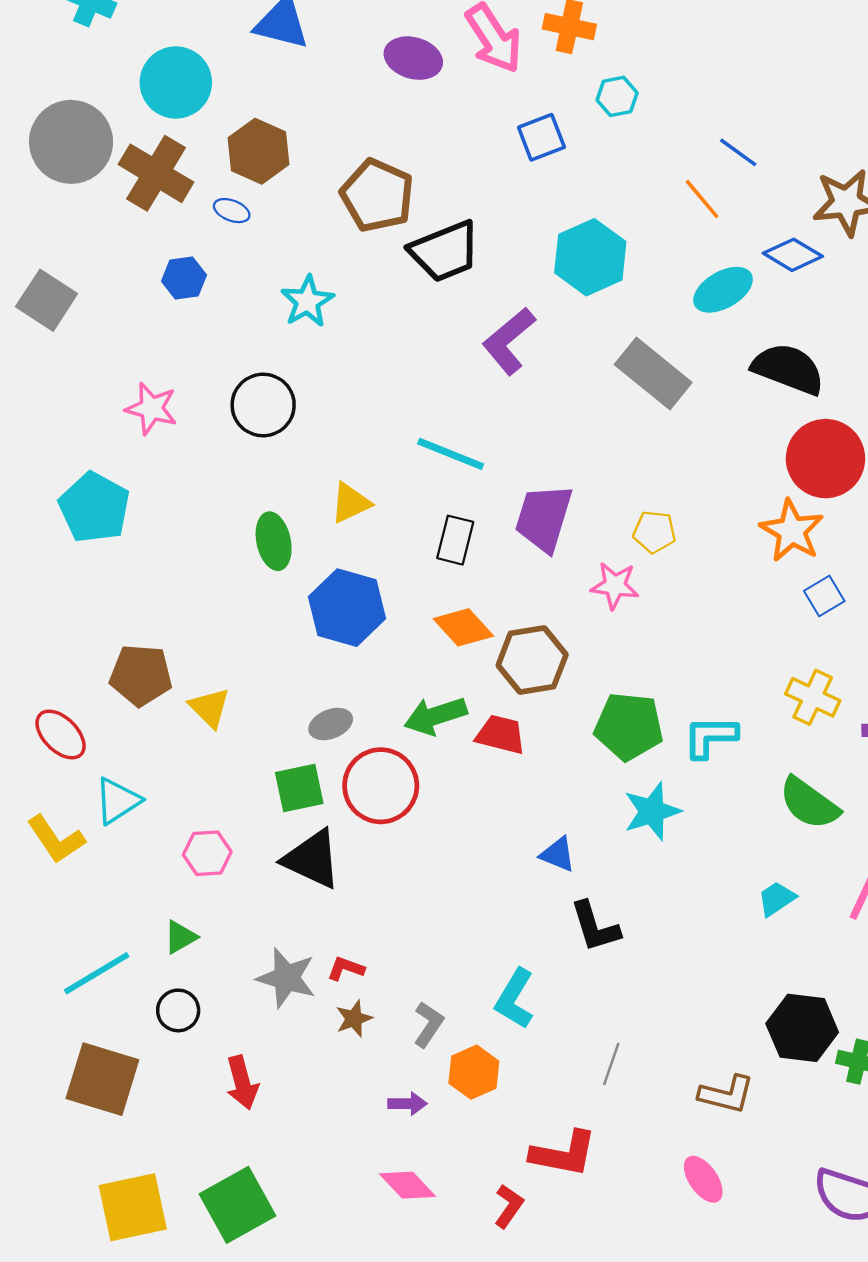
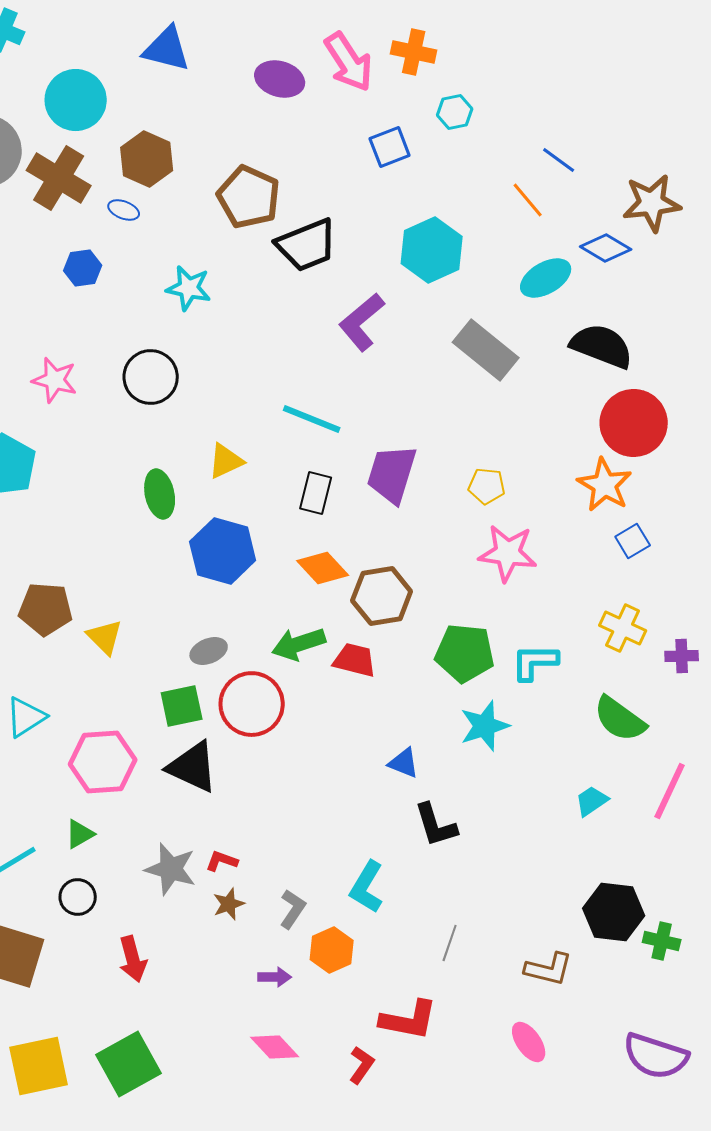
cyan star: (307, 301) -> (189, 288), turned -30
pink star: (615, 585) -> (508, 553), moved, size x1.4
pink hexagon: (207, 853) -> (103, 762), size x1.6

